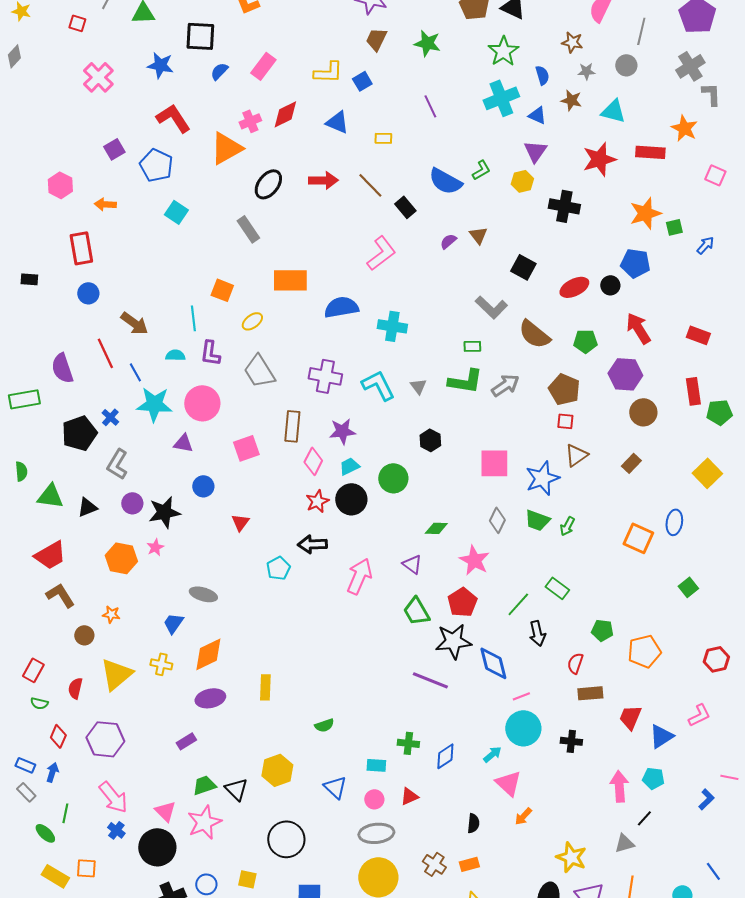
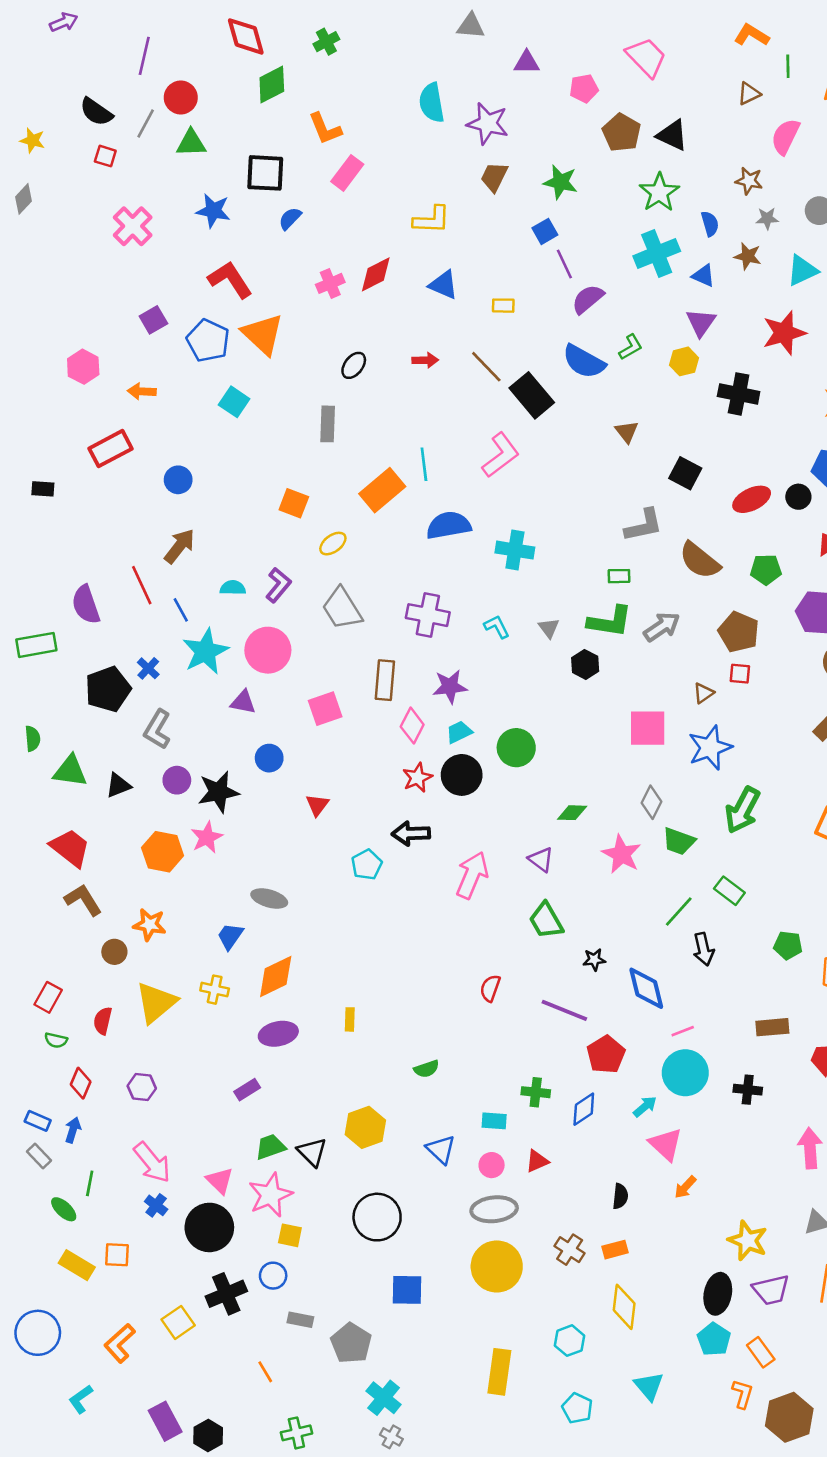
pink rectangle: (263, 66) -> (347, 173), moved
blue square: (362, 81) -> (545, 231), moved
cyan triangle: (613, 111) -> (802, 270), turned -40
orange triangle: (226, 148) -> (263, 334), moved, turned -48
red arrow: (323, 180) -> (425, 360), size x0.7
black ellipse: (268, 184) -> (354, 365), size x0.7
black rectangle: (405, 207) -> (532, 395), size x1.6
gray rectangle: (248, 229) -> (328, 424), turned 36
purple semicircle: (448, 241) -> (588, 299), moved, size x1.5
red rectangle: (81, 248) -> (111, 449), turned 72
orange rectangle: (290, 280) -> (382, 490), turned -40
blue circle: (88, 293) -> (178, 480), moved
gray L-shape: (491, 307) -> (644, 525), turned -56
cyan line: (193, 318) -> (424, 464), moved
brown arrow: (134, 323) -> (179, 546), turned -88
purple L-shape: (210, 353) -> (278, 585), turned -148
cyan L-shape: (378, 385) -> (497, 627), size x0.6
cyan star: (154, 404) -> (205, 651), turned -30
black hexagon: (430, 440) -> (585, 664), moved
brown triangle: (576, 455) -> (703, 693), moved, size x0.7
green trapezoid: (537, 520) -> (679, 841), moved
green arrow: (567, 526) -> (742, 810), size x1.8
pink star: (155, 547) -> (207, 837), size x1.4
red trapezoid: (50, 555) -> (70, 848), turned -112
red pentagon: (462, 602) -> (606, 1055), moved
orange star: (111, 614) -> (150, 925), size x1.4
black star: (453, 641) -> (594, 960), size x0.5
red semicircle: (575, 663) -> (490, 988), moved
yellow rectangle: (265, 687) -> (350, 1019), size x0.7
purple hexagon: (105, 739) -> (142, 1087), size x0.6
yellow square: (247, 879) -> (290, 1235), moved

